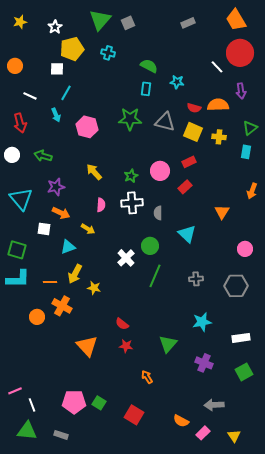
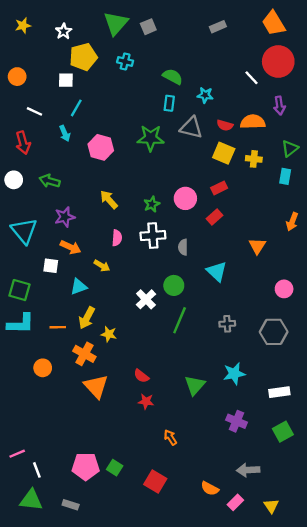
gray triangle: (165, 122) -> (191, 128), moved
orange cross: (62, 306) -> (84, 354), moved
green triangle: (168, 344) -> (195, 385), moved
orange triangle: (87, 346) -> (96, 386), moved

